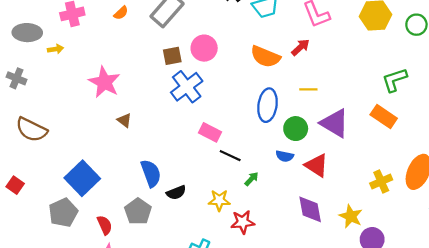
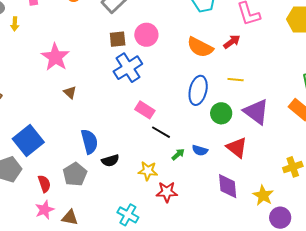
yellow arrow: (56, 49) -> (15, 24), turned 96
blue semicircle: (285, 156) -> (200, 150), moved

